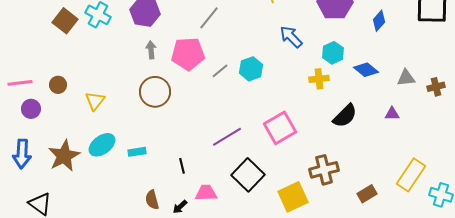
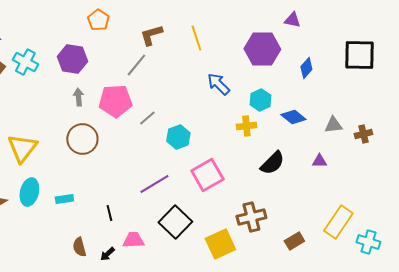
cyan hexagon: (251, 69) -> (178, 137), moved
yellow triangle: (95, 101) -> (22, 148), size x1.5
cyan ellipse: (102, 145) -> (29, 192), turned -40

